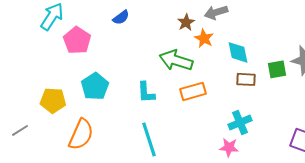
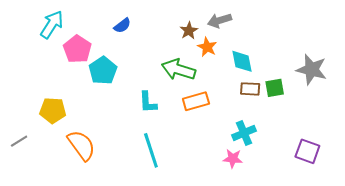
green square: (277, 69) -> (275, 88), moved
cyan pentagon: (95, 86) -> (103, 71), moved
orange semicircle: (81, 134) -> (81, 145), turned -60

